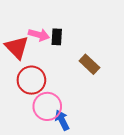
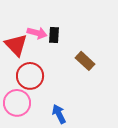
pink circle: (47, 106) -> (17, 103), moved

